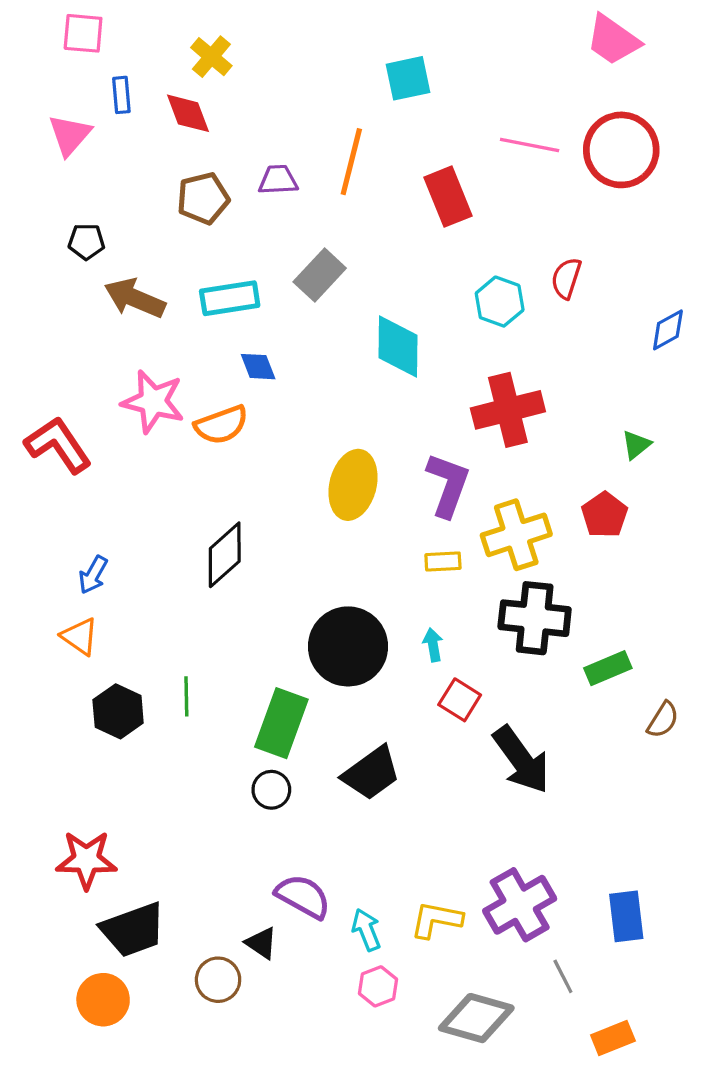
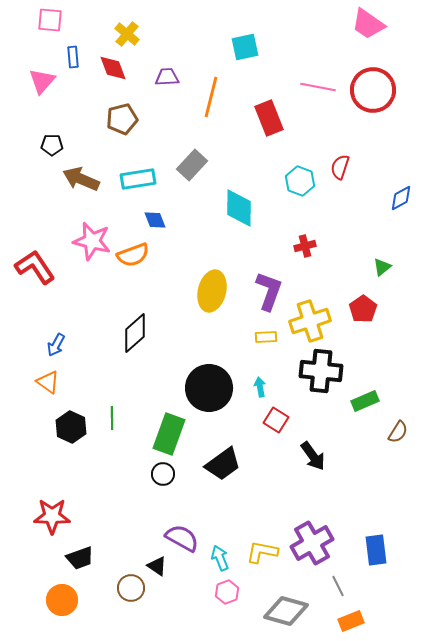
purple trapezoid: (278, 180) -> (167, 77), moved
red cross: (508, 410) -> (305, 246), size x0.5
black arrow: (521, 760) -> (313, 456), size x0.7
black trapezoid: (133, 930) -> (80, 558), size x0.7
orange rectangle: (613, 1038) -> (351, 621), moved

